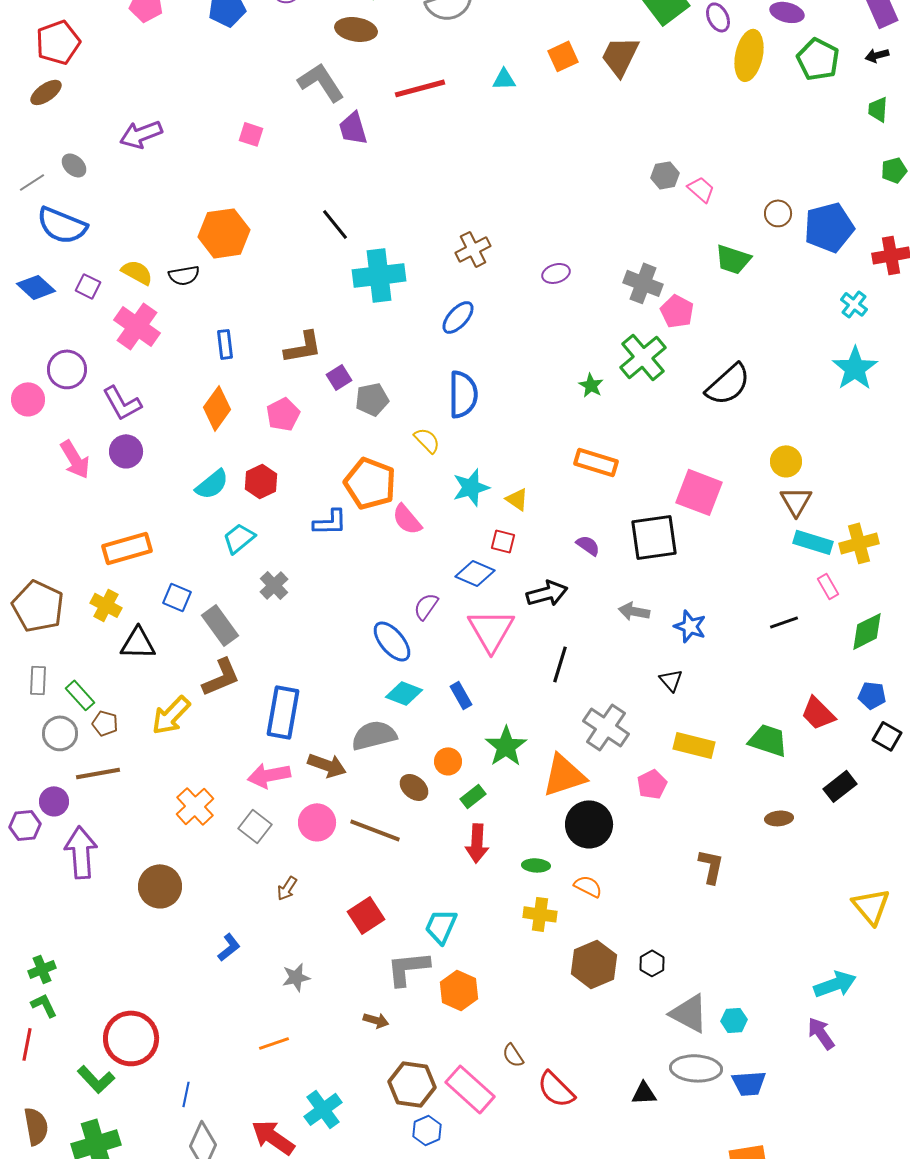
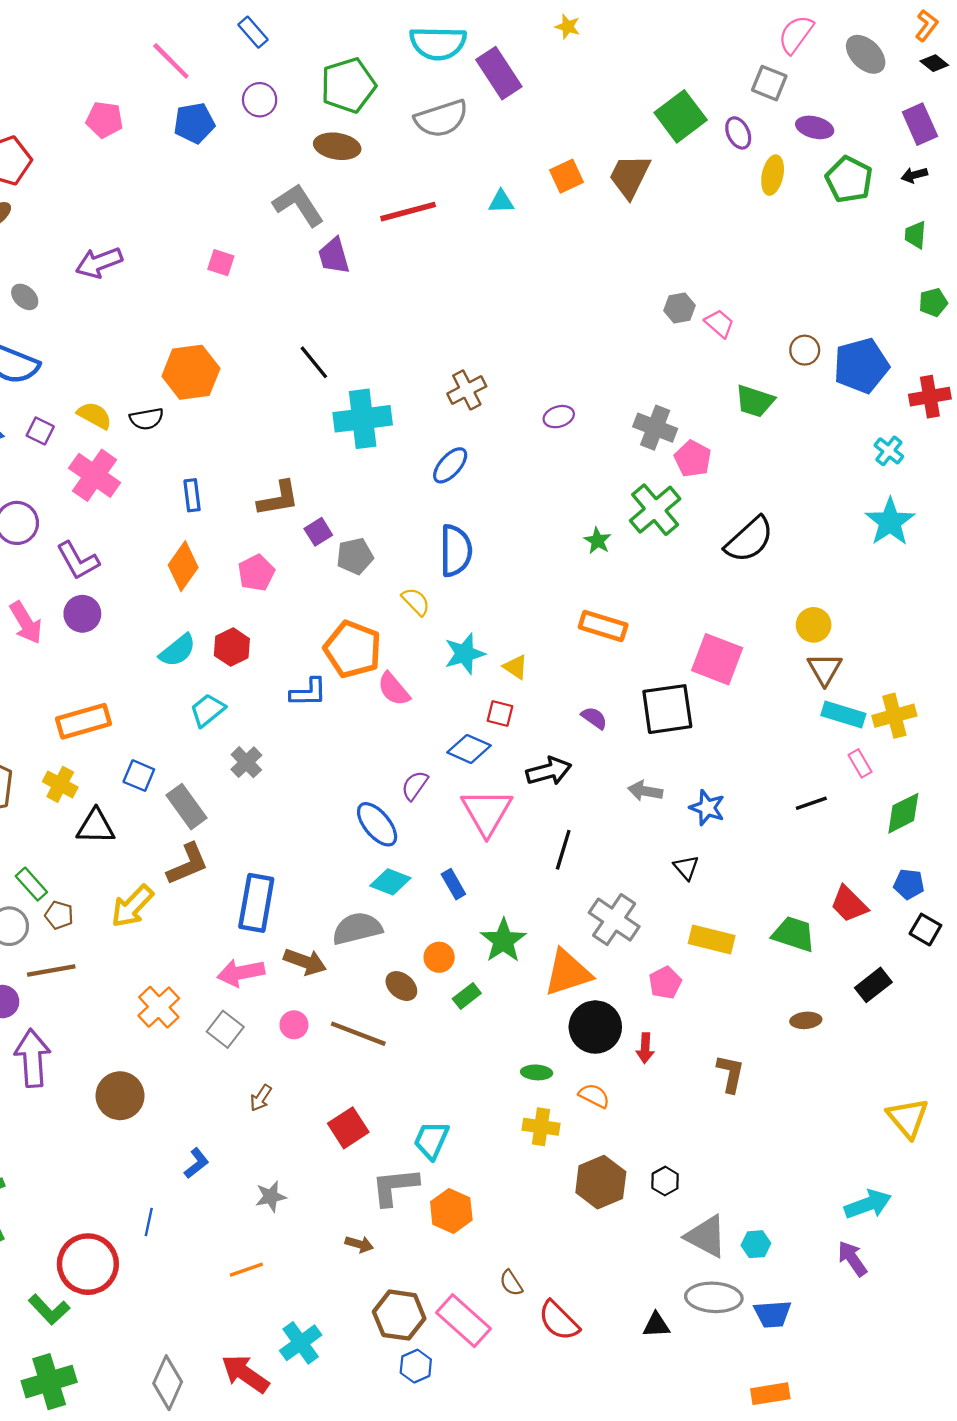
yellow ellipse: (749, 55) -> (773, 175), size x0.7
pink circle: (317, 822) -> (294, 1025), size x0.7
red arrow: (477, 843) -> (645, 1048), moved, size x0.7
blue line: (186, 1094) -> (149, 1222), moved

